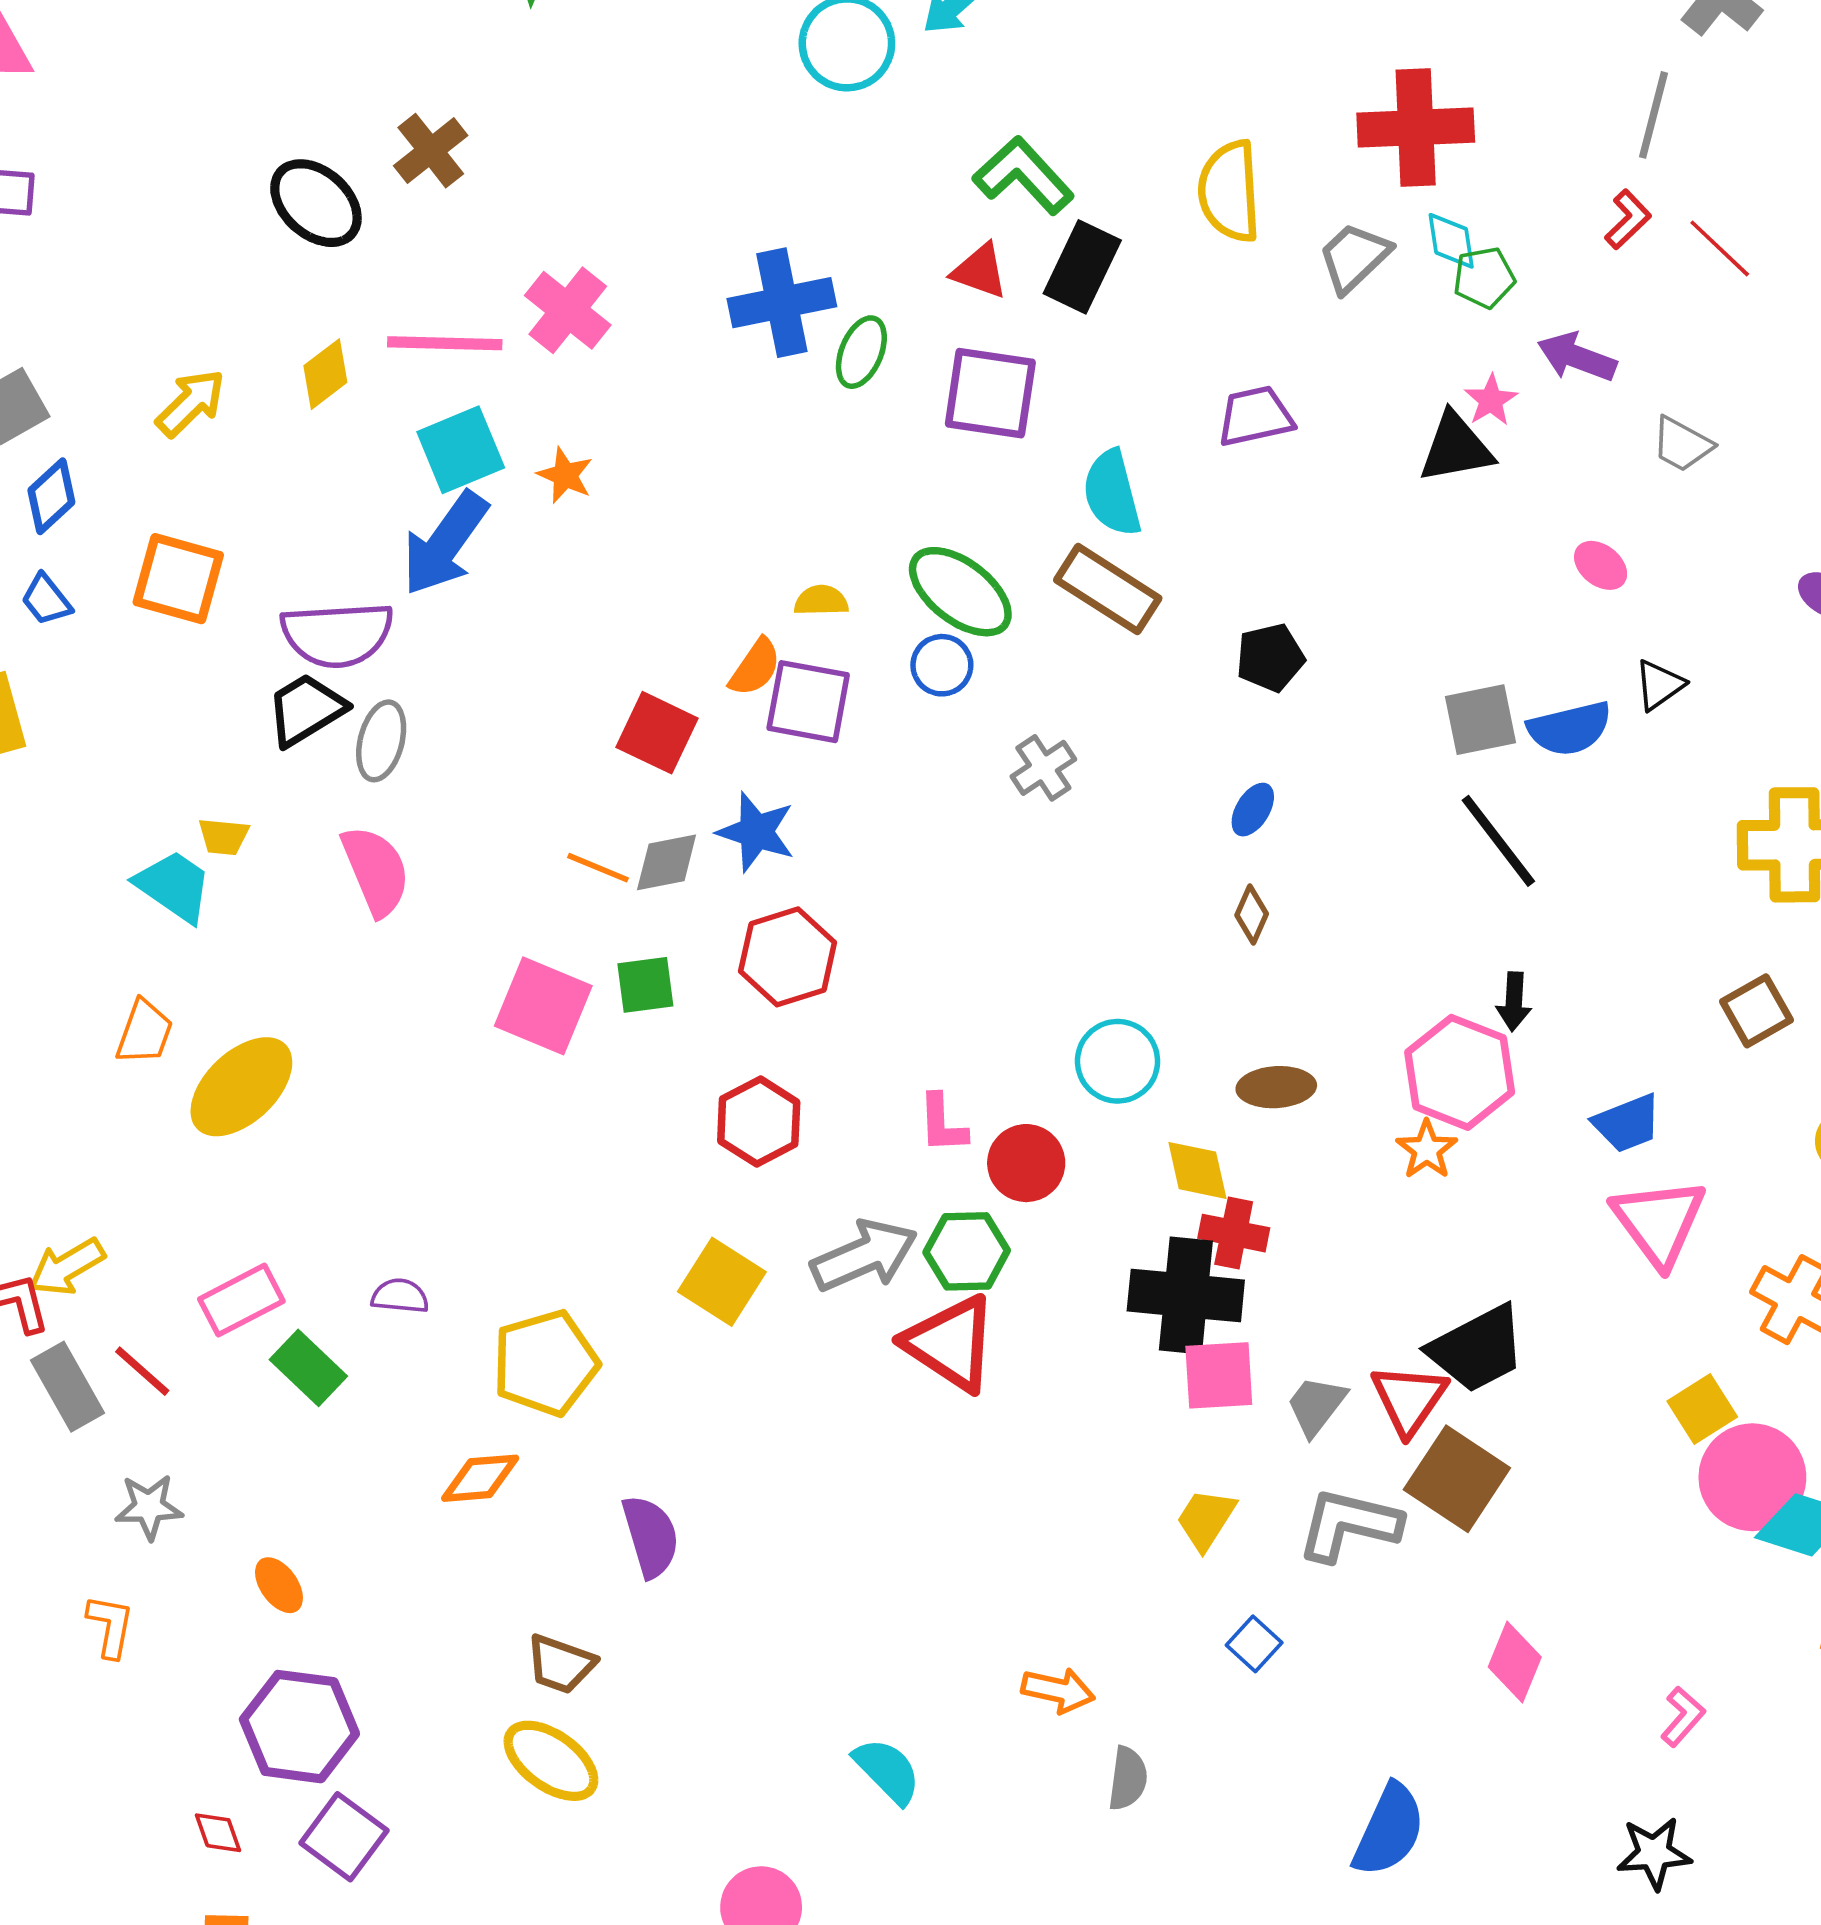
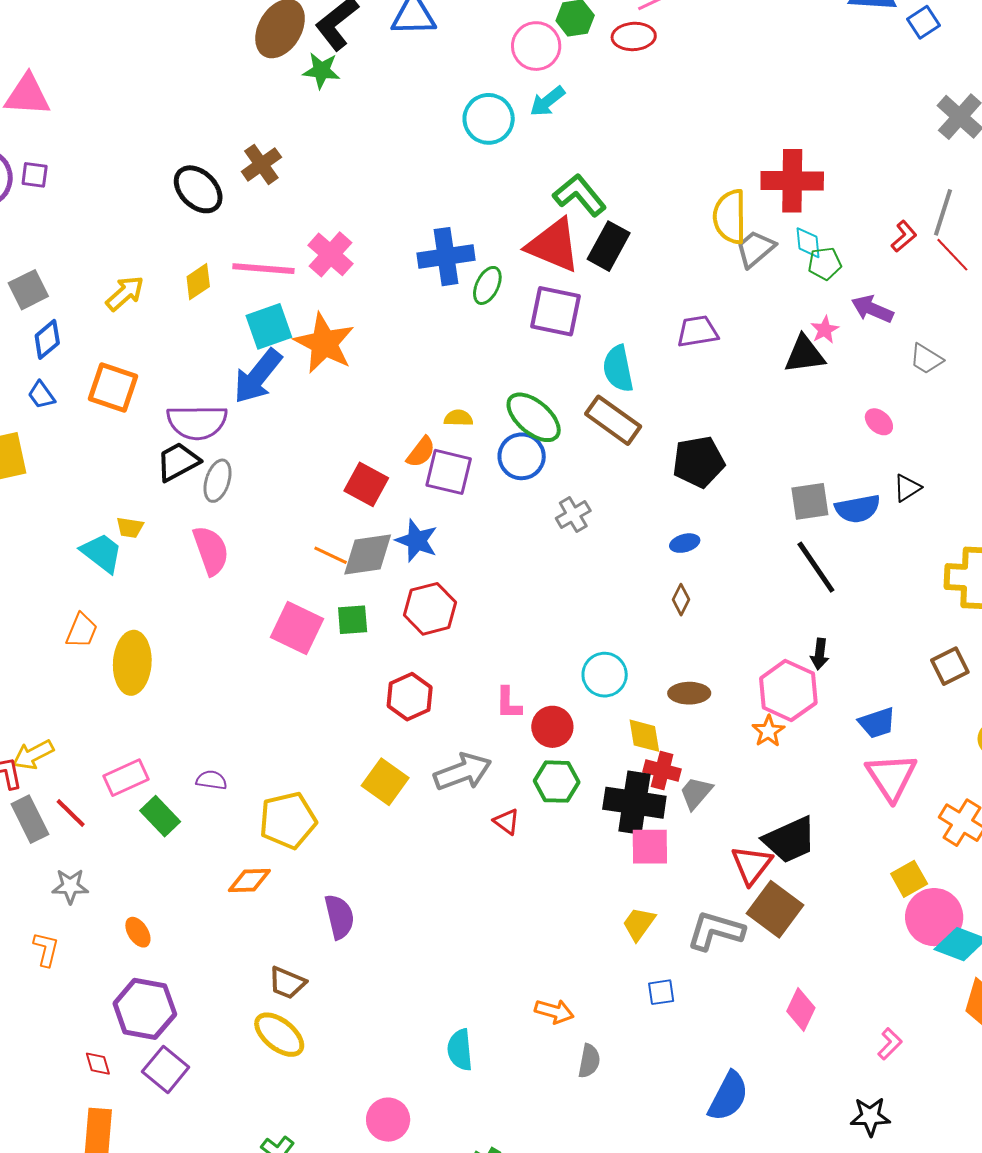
gray line: (1653, 115) -> (943, 212), moved
yellow semicircle: (1229, 191) -> (730, 217), moved
red triangle: (980, 271) -> (553, 245), size x1.8
orange star: (565, 475) -> (324, 343), size x2.0
black pentagon: (1270, 658) -> (698, 462), size x1.4
blue circle: (942, 665) -> (522, 456), size x1.4
blue ellipse: (1253, 810) -> (685, 543), turned 40
gray diamond: (667, 862) -> (368, 554), size x1.4
yellow ellipse: (241, 1087) -> (132, 663), turned -46
green hexagon: (967, 1251) -> (557, 782), moved
red triangle: (951, 1343) -> (507, 822), size x0.5
gray trapezoid: (1316, 1406) -> (696, 793), moved
blue square: (1254, 1644) -> (661, 992), turned 36
cyan semicircle: (887, 1771) -> (460, 1050), turned -144

